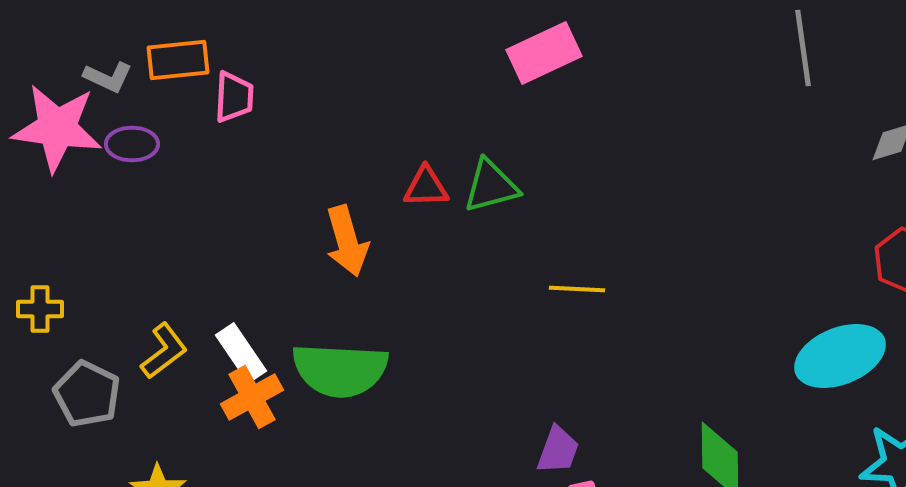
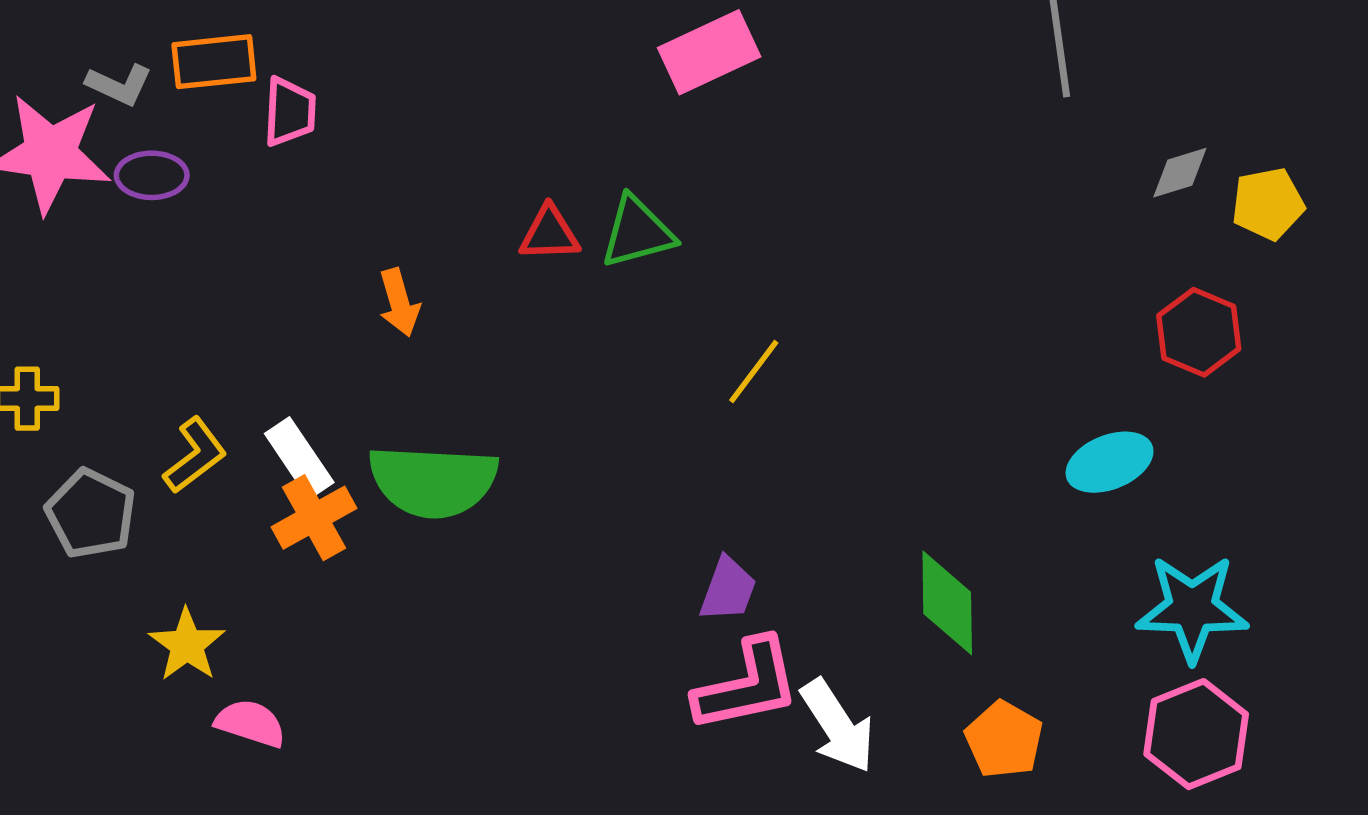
orange arrow: (347, 241) -> (399, 303), moved, size x0.7
yellow line: (577, 289) -> (754, 371), turned -56
cyan ellipse: (840, 356) -> (1110, 462), size x0.7

